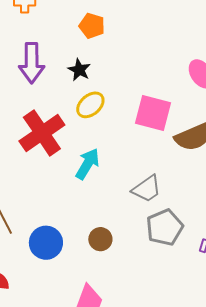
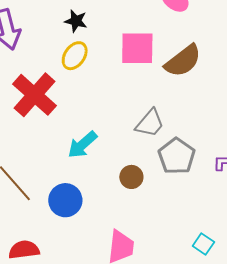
black star: (79, 70) -> (76, 21), moved
cyan arrow: (88, 164) -> (82, 145), moved, turned -148
brown circle: (100, 239) -> (131, 177), moved

